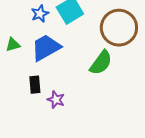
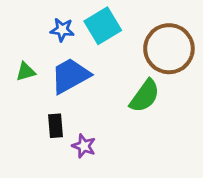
blue star: (40, 14) -> (62, 30), turned 30

